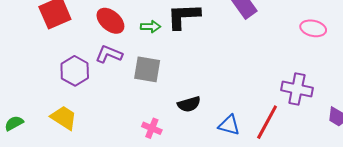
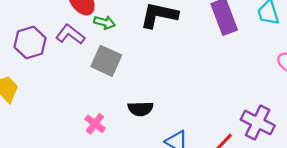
green arrow: (151, 27) -> (105, 22), moved

